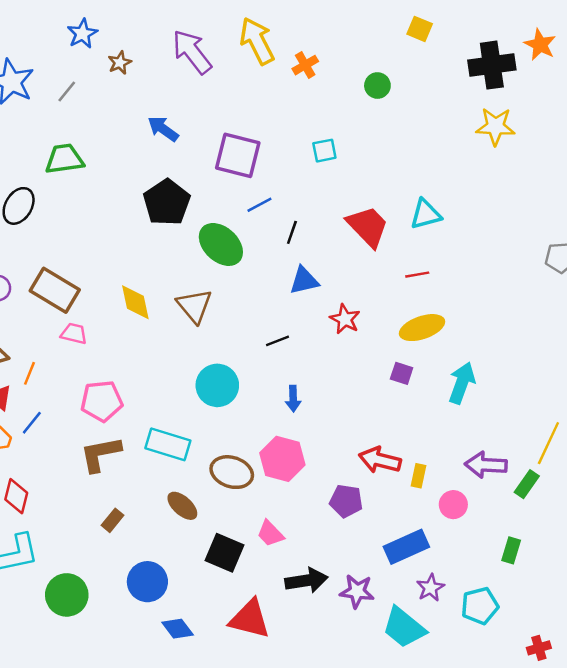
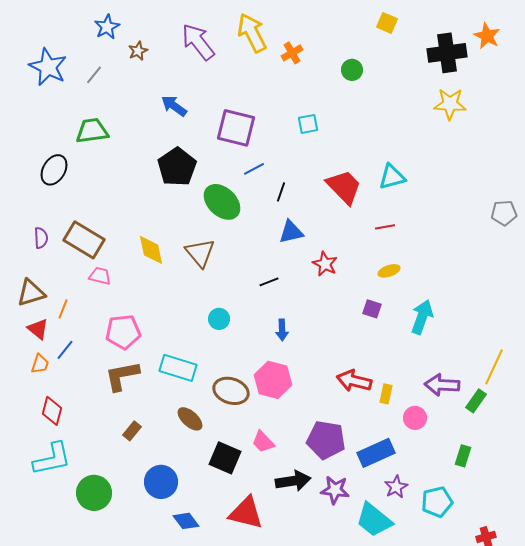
yellow ellipse: (422, 328) -> (389, 271), size x0.6
cyan circle: (217, 385) -> (219, 319), size x0.6
purple pentagon: (346, 501) -> (326, 440), moved, size x1.4

